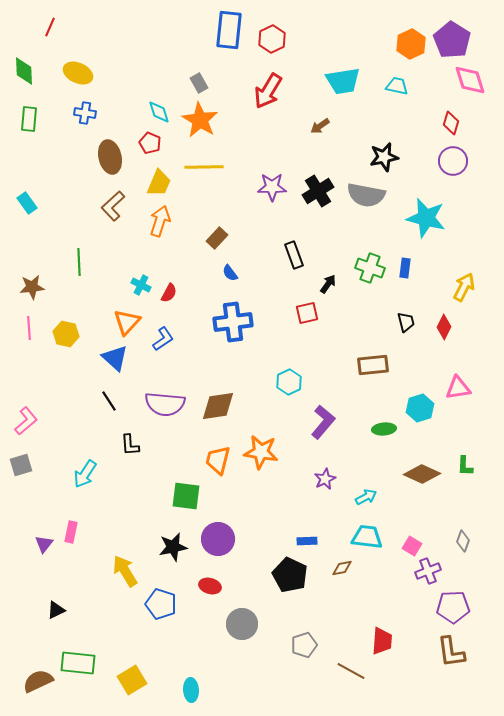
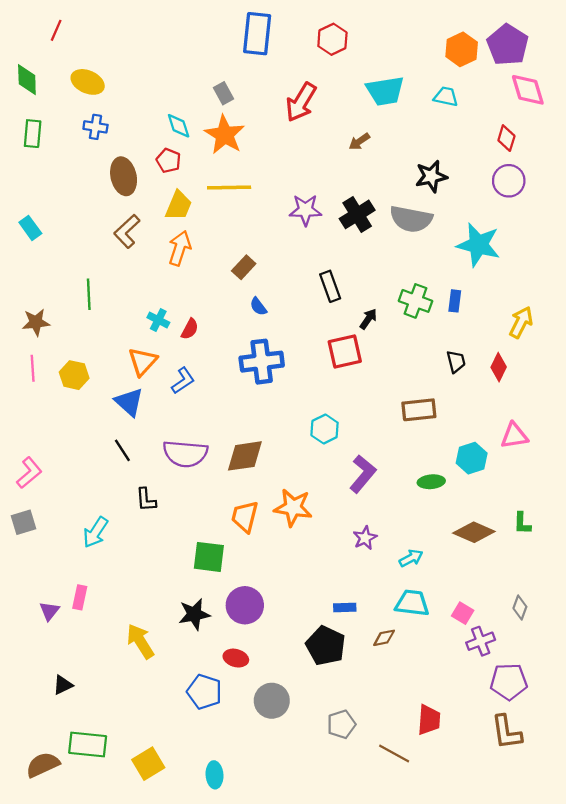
red hexagon: (272, 39) -> (332, 39), moved
red square: (307, 313) -> (345, 351), size x1.4
blue pentagon: (161, 604) -> (204, 692), moved

